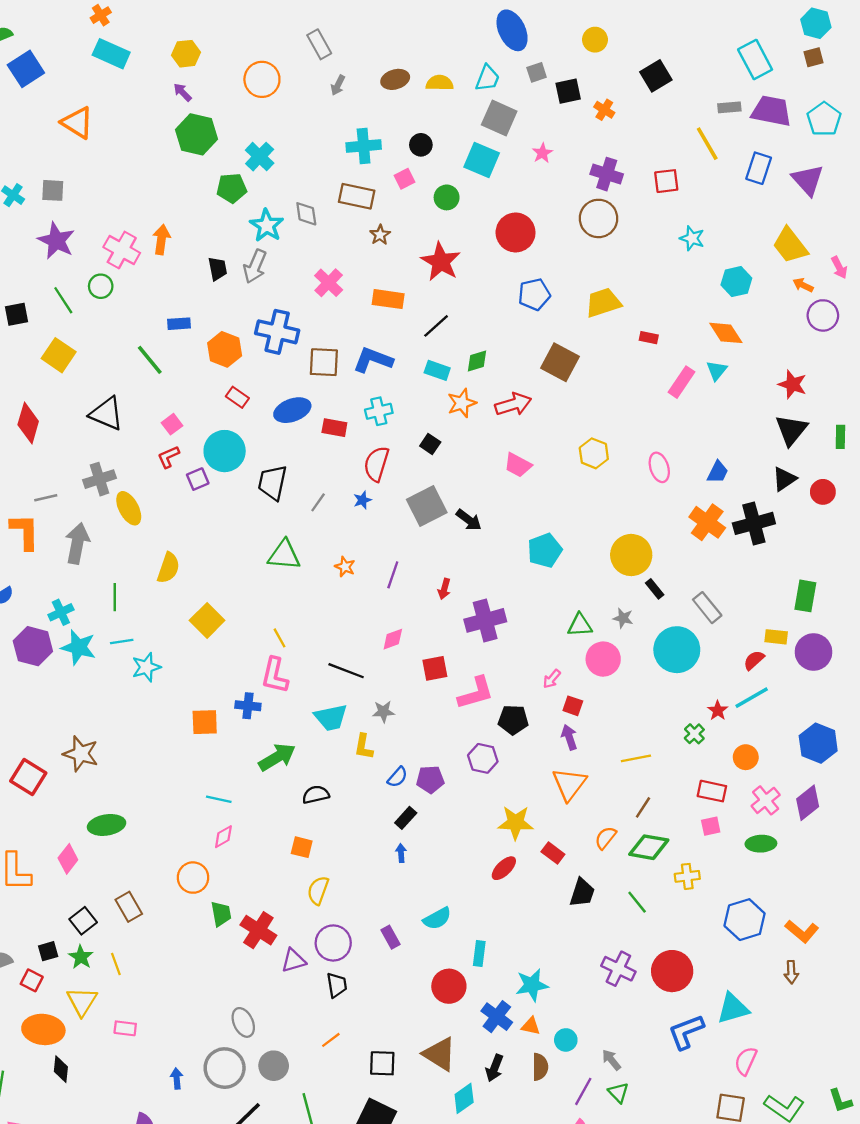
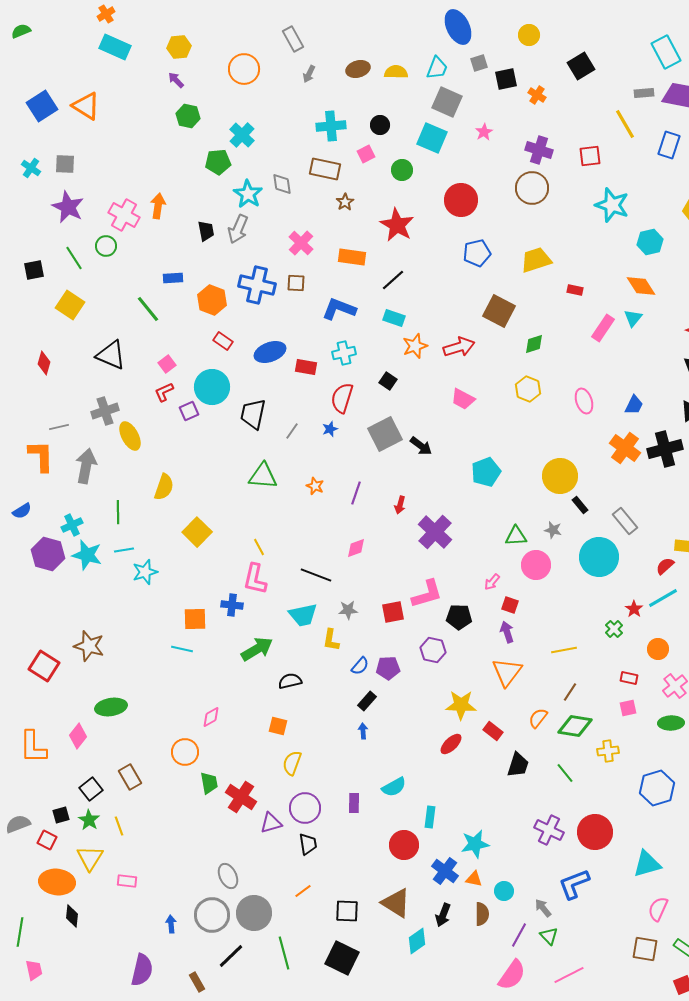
blue square: (26, 69) -> (42, 106), moved
green hexagon: (197, 134) -> (188, 116), size x0.7
cyan star: (692, 238) -> (612, 205), size x1.6
green diamond: (477, 361) -> (534, 344), moved
brown square: (324, 362) -> (296, 283), moved, size x0.7
red diamond: (28, 423) -> (44, 363), size x0.7
purple cross: (485, 620) -> (435, 532), turned -32
red square: (435, 668) -> (393, 612), moved
red rectangle: (712, 791) -> (629, 678), size x0.7
cyan line: (219, 799) -> (182, 649), moved
purple rectangle: (390, 937) -> (354, 803), turned 30
blue L-shape: (686, 1032) -> (574, 884), moved
gray circle: (274, 1066) -> (254, 913), size x1.4

